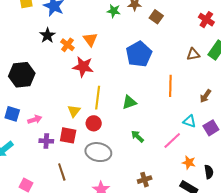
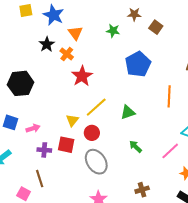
green star: (114, 11) -> (113, 31), moved
orange triangle: (90, 39) -> (75, 33), moved
red star: (83, 67) -> (82, 76), turned 30
yellow line: (98, 98) -> (96, 107), turned 40
gray ellipse: (98, 152) -> (96, 162), turned 45
brown line: (62, 172) -> (40, 179), moved

